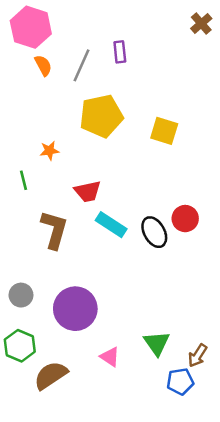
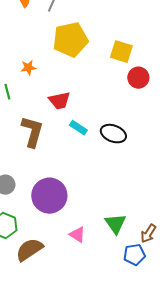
red circle: (185, 219) -> (138, 78), moved
cyan rectangle: (111, 225) -> (78, 128), size x0.7
black ellipse: (154, 232) -> (113, 134), turned -40

